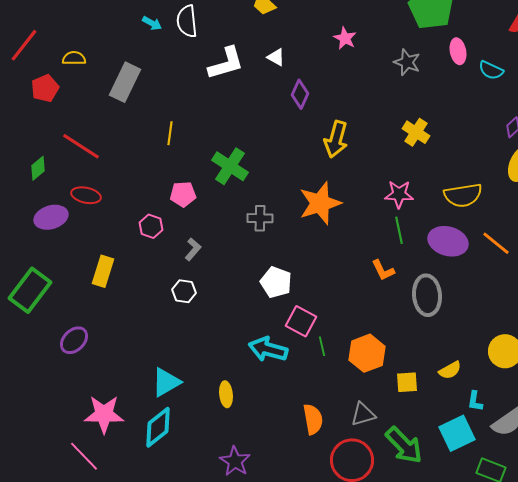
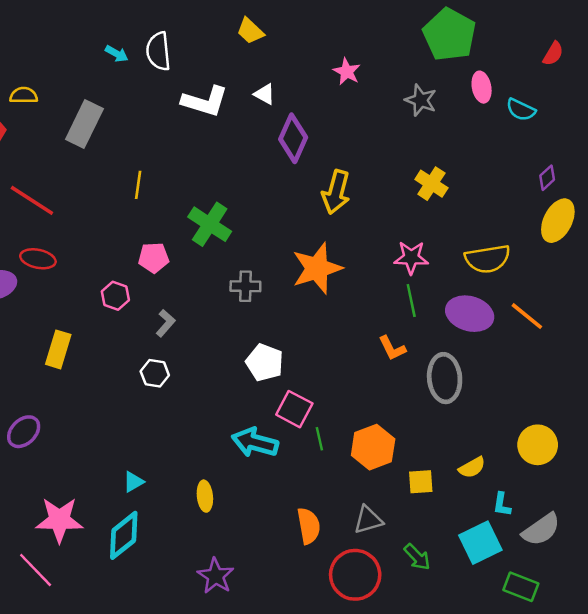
white L-shape: (226, 63) -> (205, 101), turned 33
purple diamond: (300, 94) -> (293, 138), size x1.4
cyan triangle: (166, 382) -> (133, 482), size x0.6
green arrow: (404, 445) -> (417, 557), size x0.6

